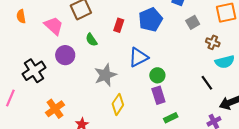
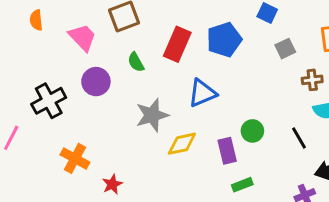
red rectangle: (119, 25) -> (177, 44), size x1.6
brown cross: (213, 42) -> (312, 80), turned -32
green circle: (157, 75) -> (252, 131), moved
yellow diamond: (118, 104) -> (182, 144), moved, turned 40
orange cross: (55, 109) -> (75, 158), turned -30

